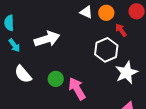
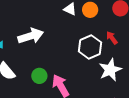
red arrow: (121, 30) -> (112, 38), moved

